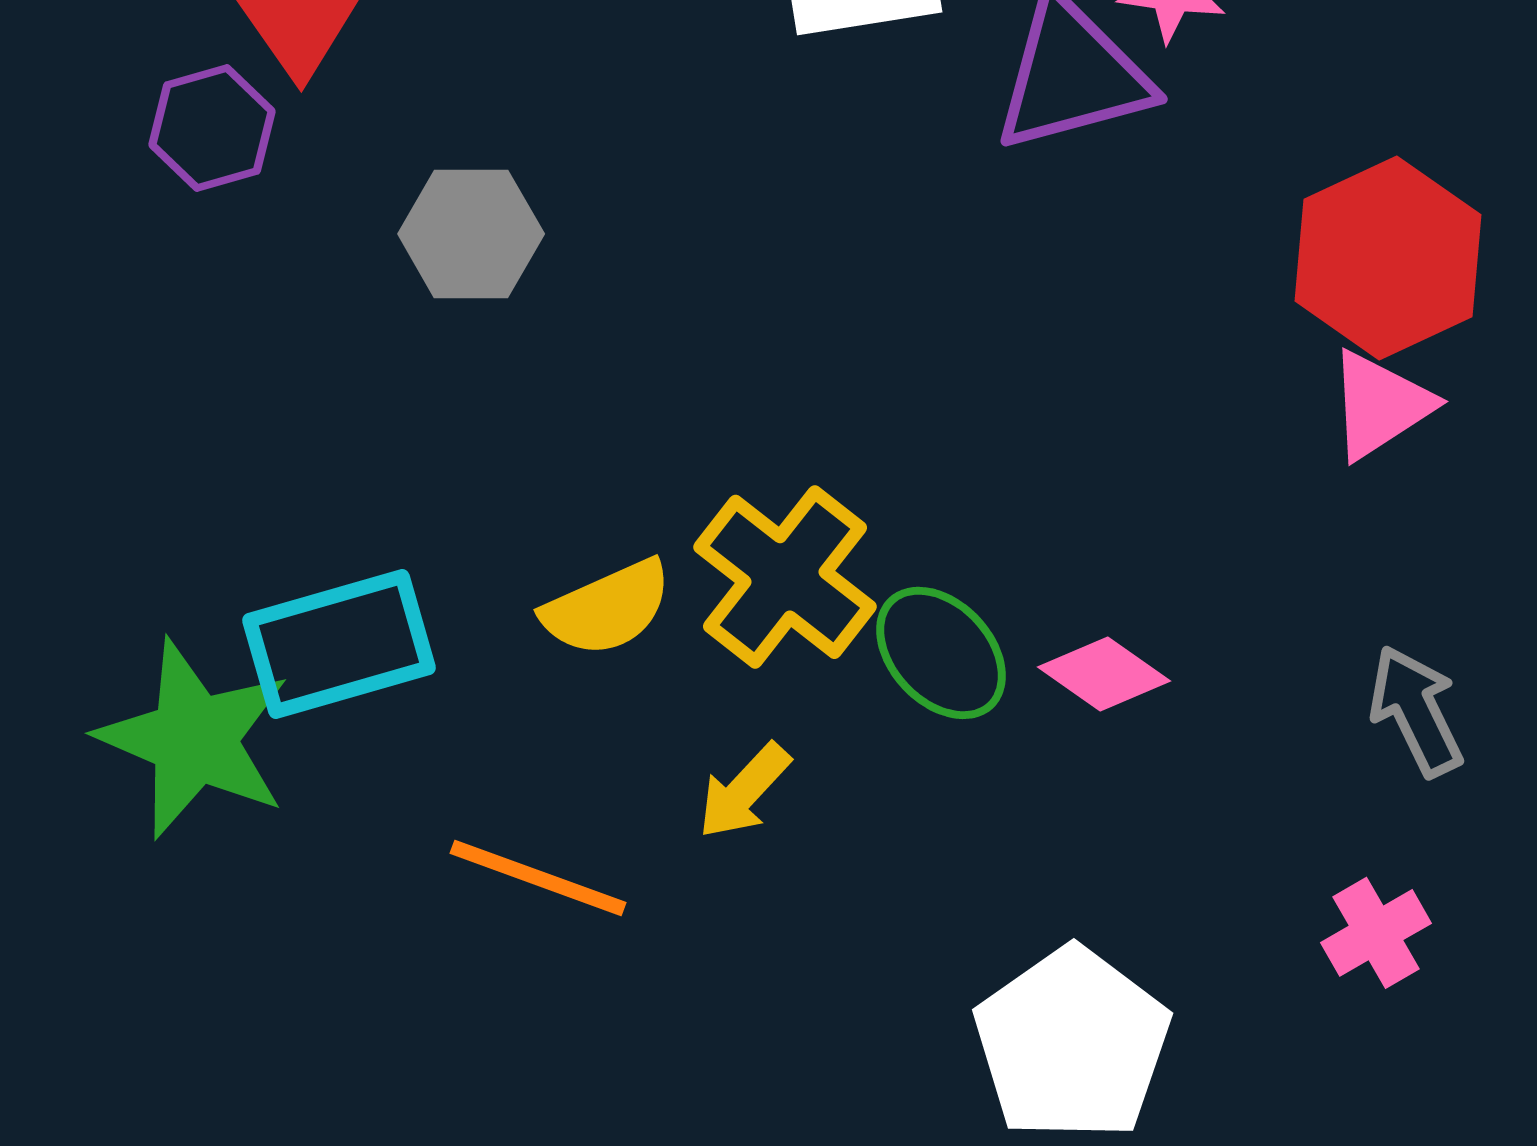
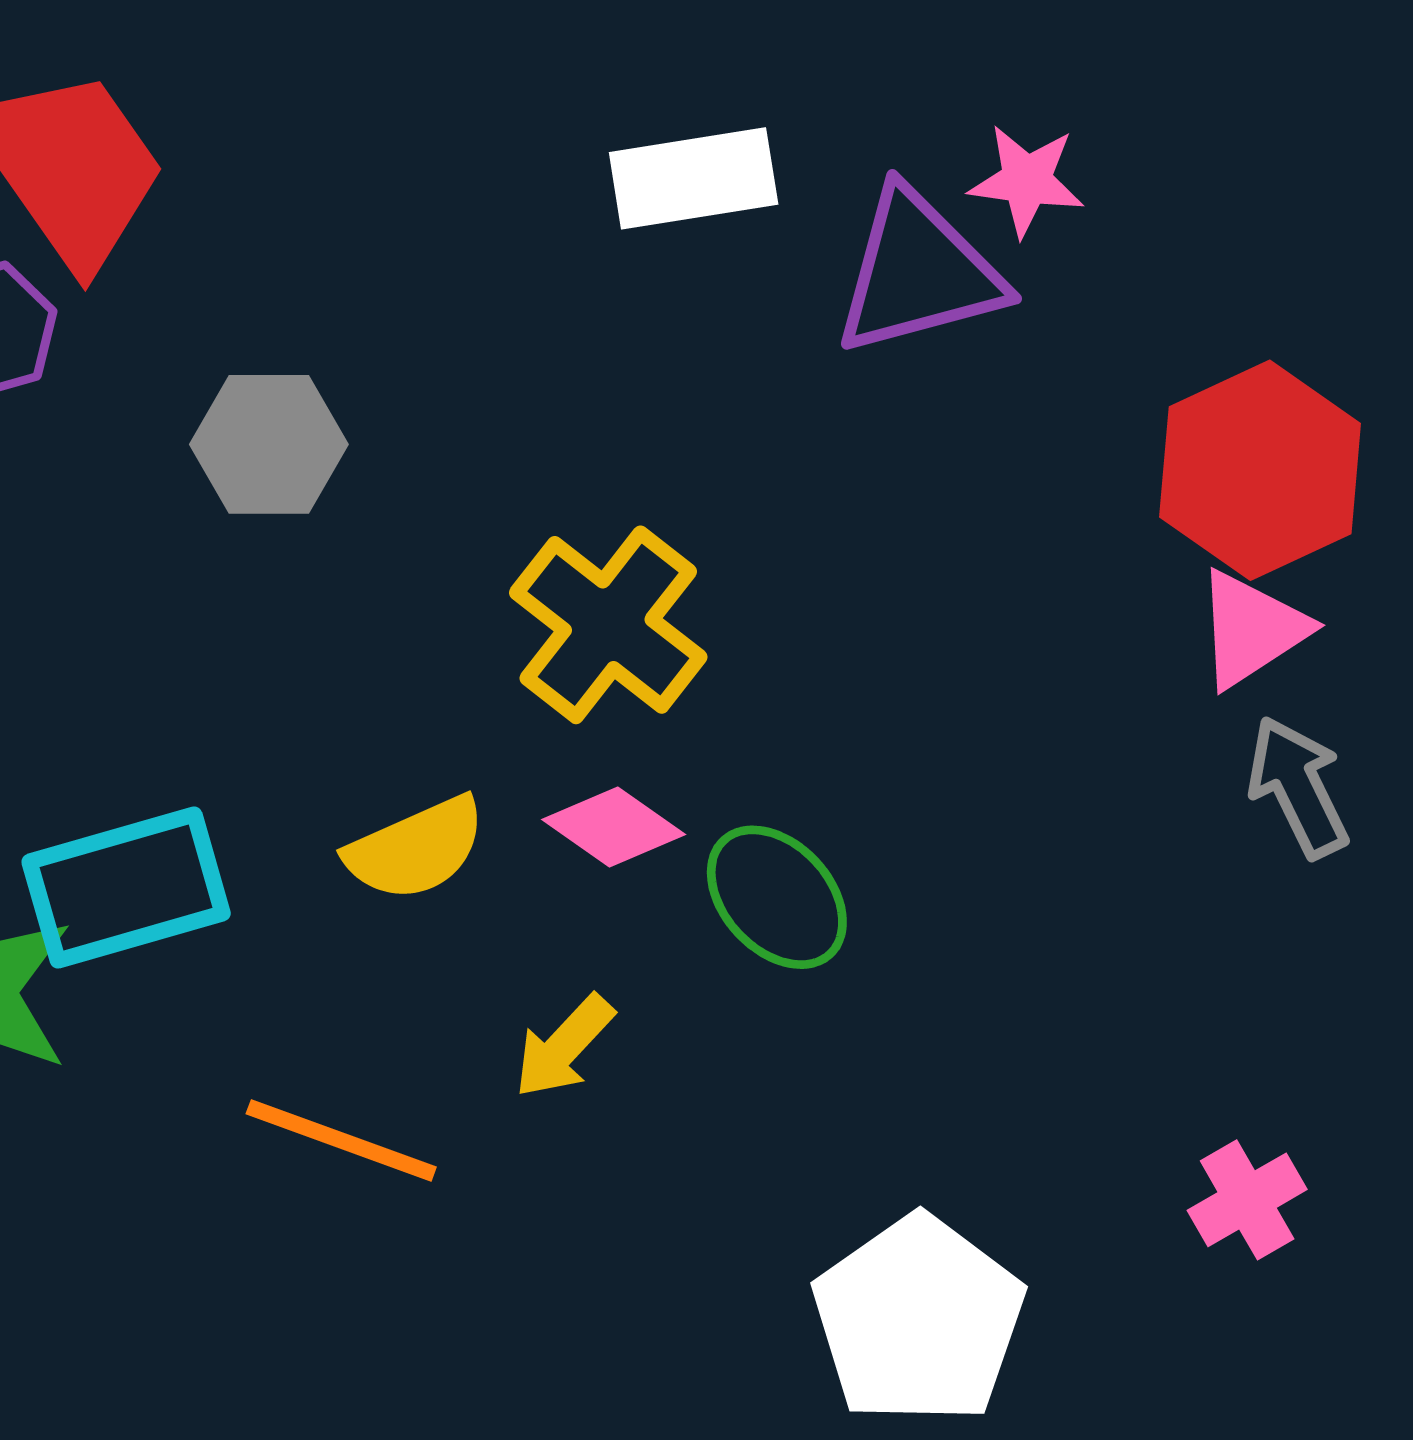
yellow cross: (785, 577) -> (608, 625), moved
pink diamond: (1104, 674) -> (614, 827), moved
gray arrow: (1416, 711) -> (1298, 787), moved

